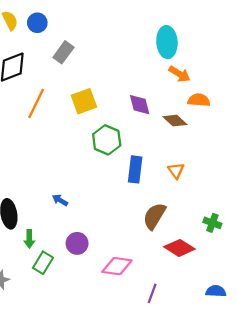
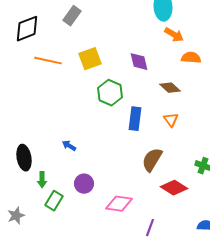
orange line: (36, 103) -> (48, 61), turned 76
brown diamond: (175, 121) -> (170, 88), moved

